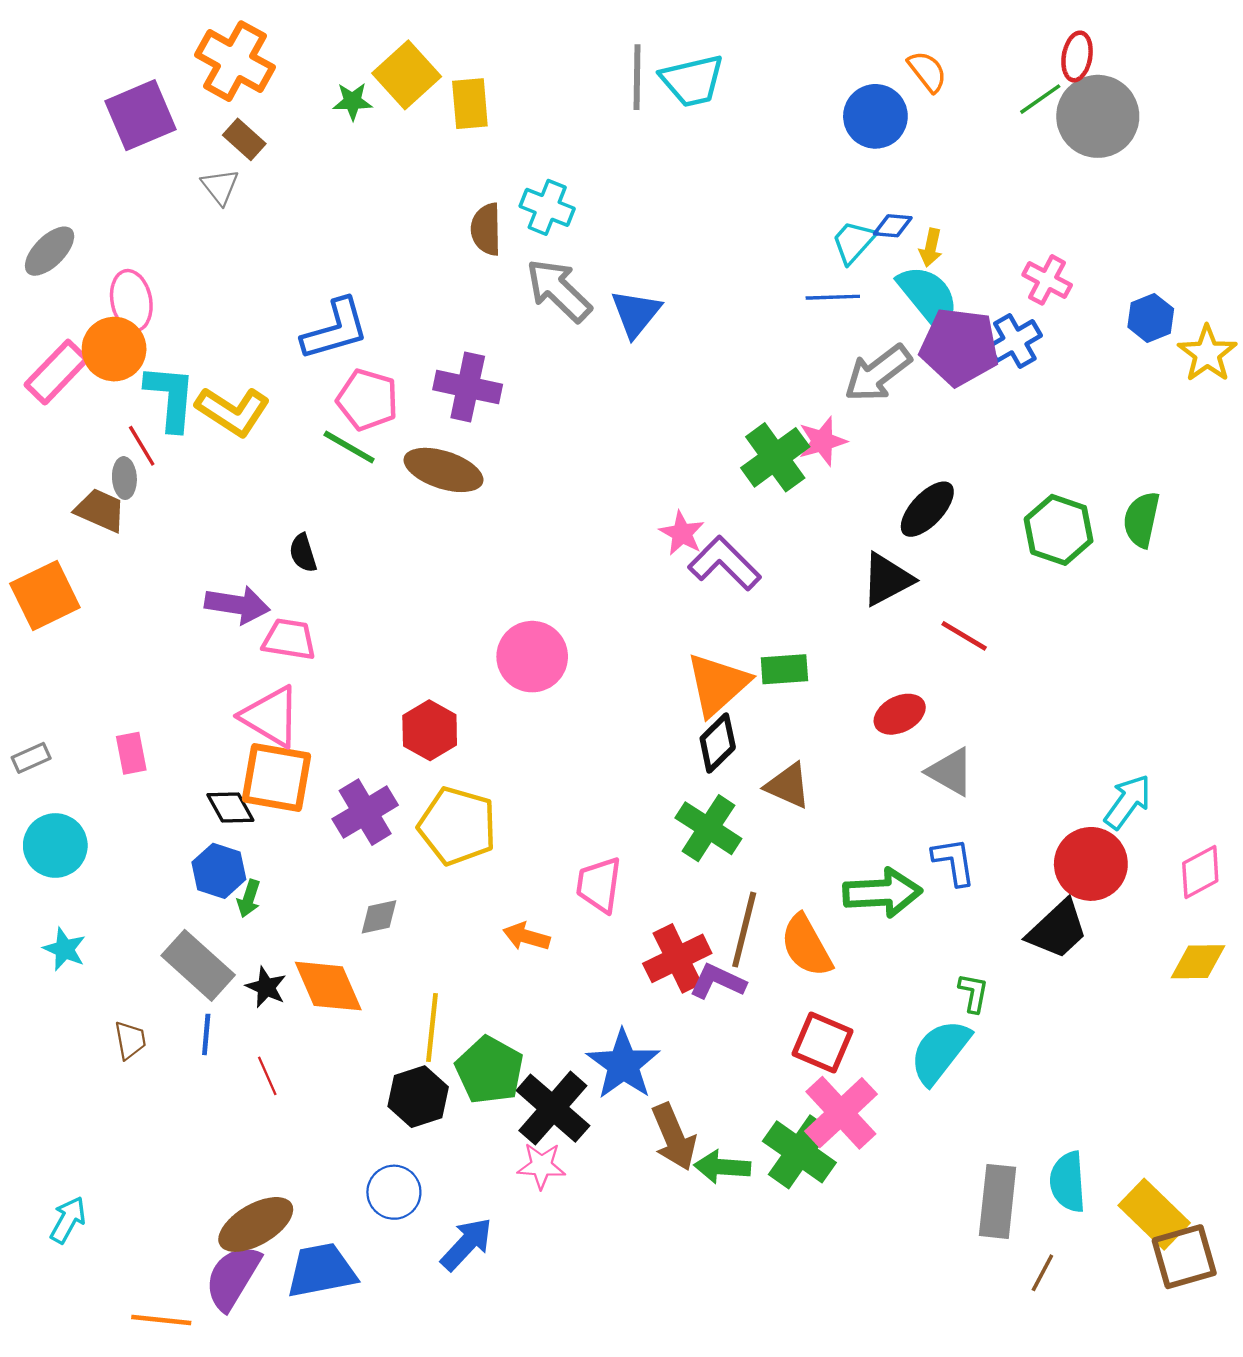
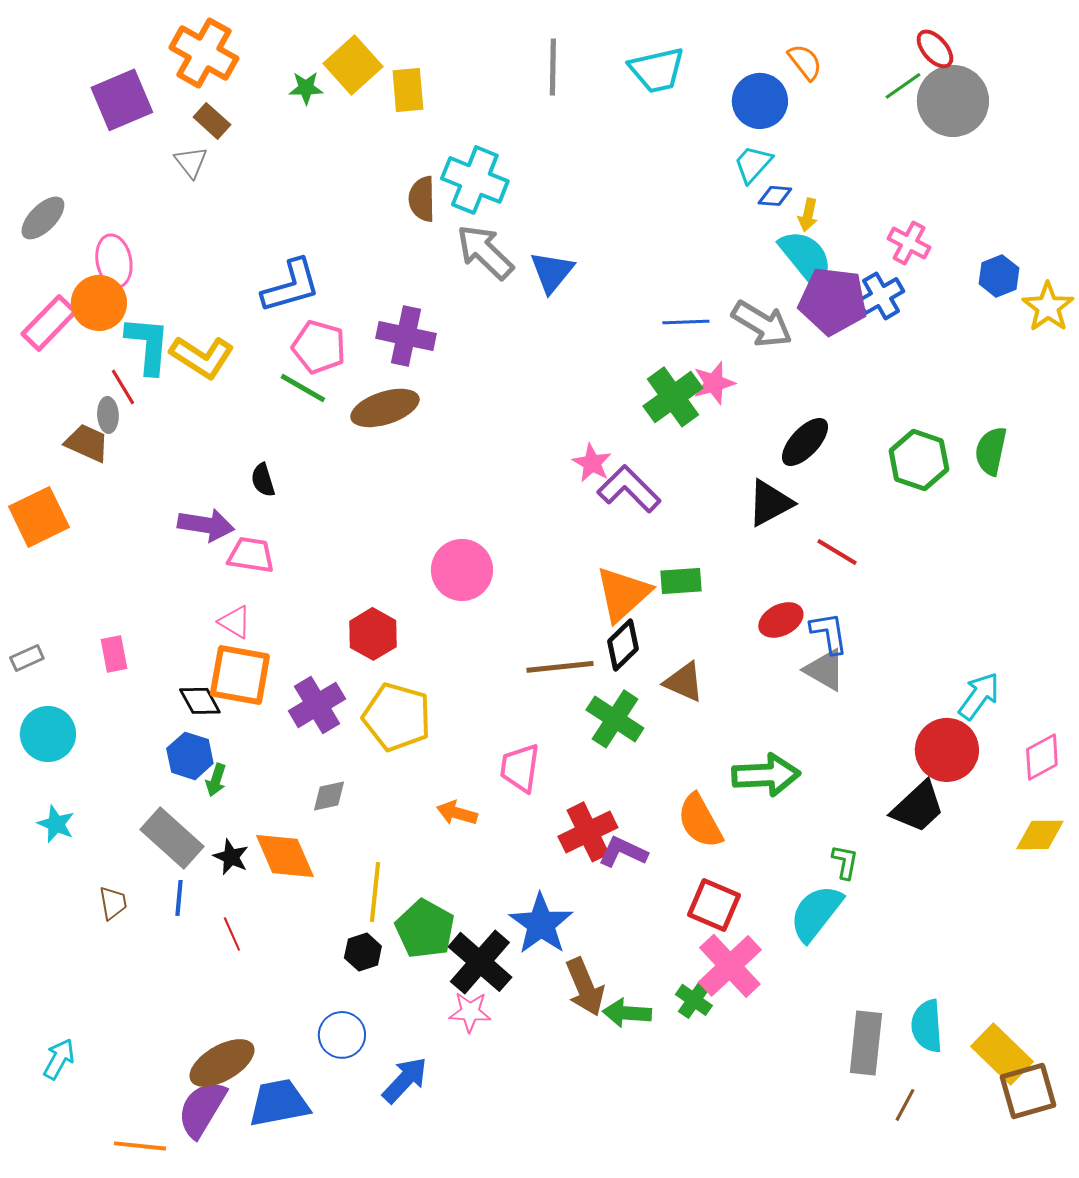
red ellipse: (1077, 56) -> (935, 49), turned -51
cyan trapezoid: (692, 81) -> (657, 70), moved
cyan cross: (547, 207) -> (475, 180), size x1.4
cyan trapezoid: (854, 242) -> (753, 164), moved
blue line: (833, 297) -> (686, 322), moved
gray arrow: (878, 373) -> (762, 324), turned -112
brown ellipse: (443, 470) -> (385, 408), turned -36
pink triangle: (271, 716) -> (235, 622), size x0.6
blue L-shape: (954, 862) -> (829, 633), moved
brown line: (744, 930) -> (560, 667), moved, turned 70
black hexagon: (418, 1097) -> (363, 952), size x0.7
green cross: (799, 1152) -> (694, 1000), size x0.6

